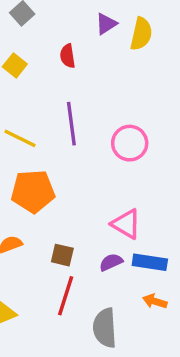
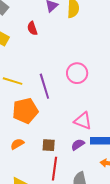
purple line: (71, 124) -> (44, 86), moved

